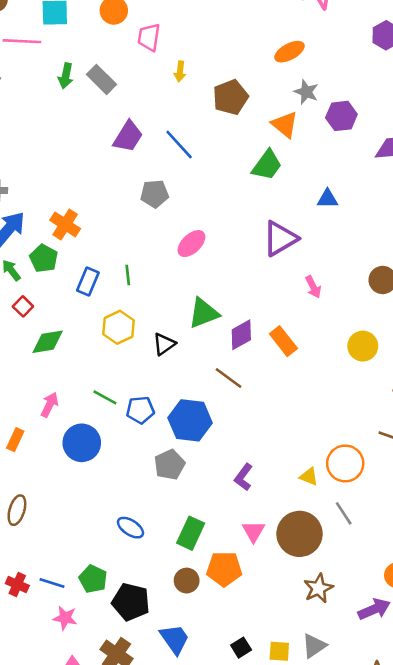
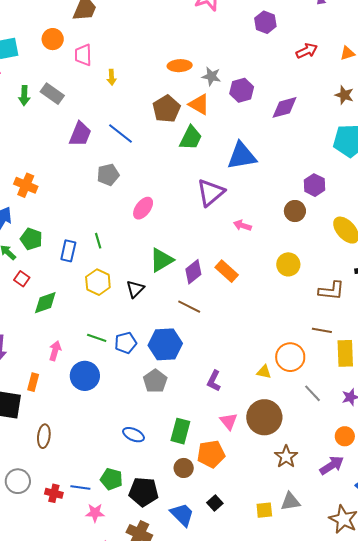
orange ellipse: (289, 52) -> (180, 66), moved, turned 35
brown pentagon: (230, 97) -> (166, 109), moved
blue triangle: (327, 199) -> (242, 156), size x1.8
orange cross: (65, 224) -> (26, 185), moved
pink arrow: (313, 287) -> (242, 225), turned 144
gray line: (344, 513) -> (312, 393), moved
gray triangle: (314, 646) -> (290, 501), turned 35
black square: (241, 648) -> (215, 503), moved

